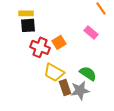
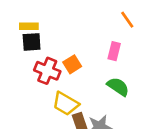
pink rectangle: (91, 32) -> (114, 51), turned 64
green semicircle: (88, 73) -> (118, 87), moved

